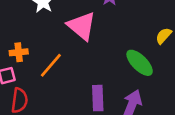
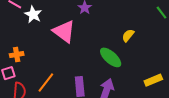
orange line: (51, 65) -> (46, 82), moved

